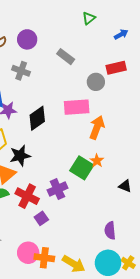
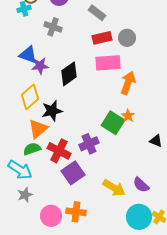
red rectangle: (116, 68) -> (102, 38), moved
purple square: (41, 218) -> (73, 173), size x1.6
purple semicircle: (110, 230) -> (141, 185), turned -42
pink circle: (28, 253) -> (51, 216), moved
yellow arrow: (74, 264) -> (114, 188), moved

